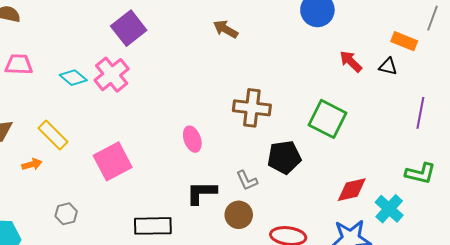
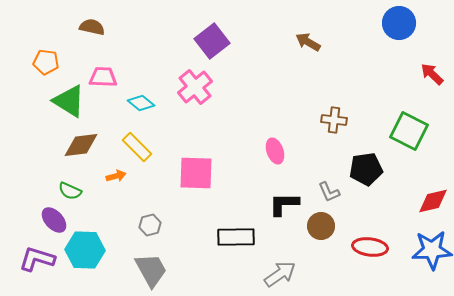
cyan diamond: (73, 78) -> (141, 103), moved
brown cross: (252, 108) -> (334, 120), size x0.7
pink square: (113, 161) -> (196, 173), turned 30

